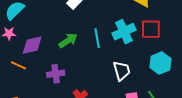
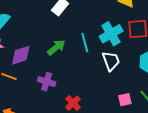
white trapezoid: (122, 71) -> (111, 61), moved
purple cross: (56, 74) -> (47, 82), turned 30

